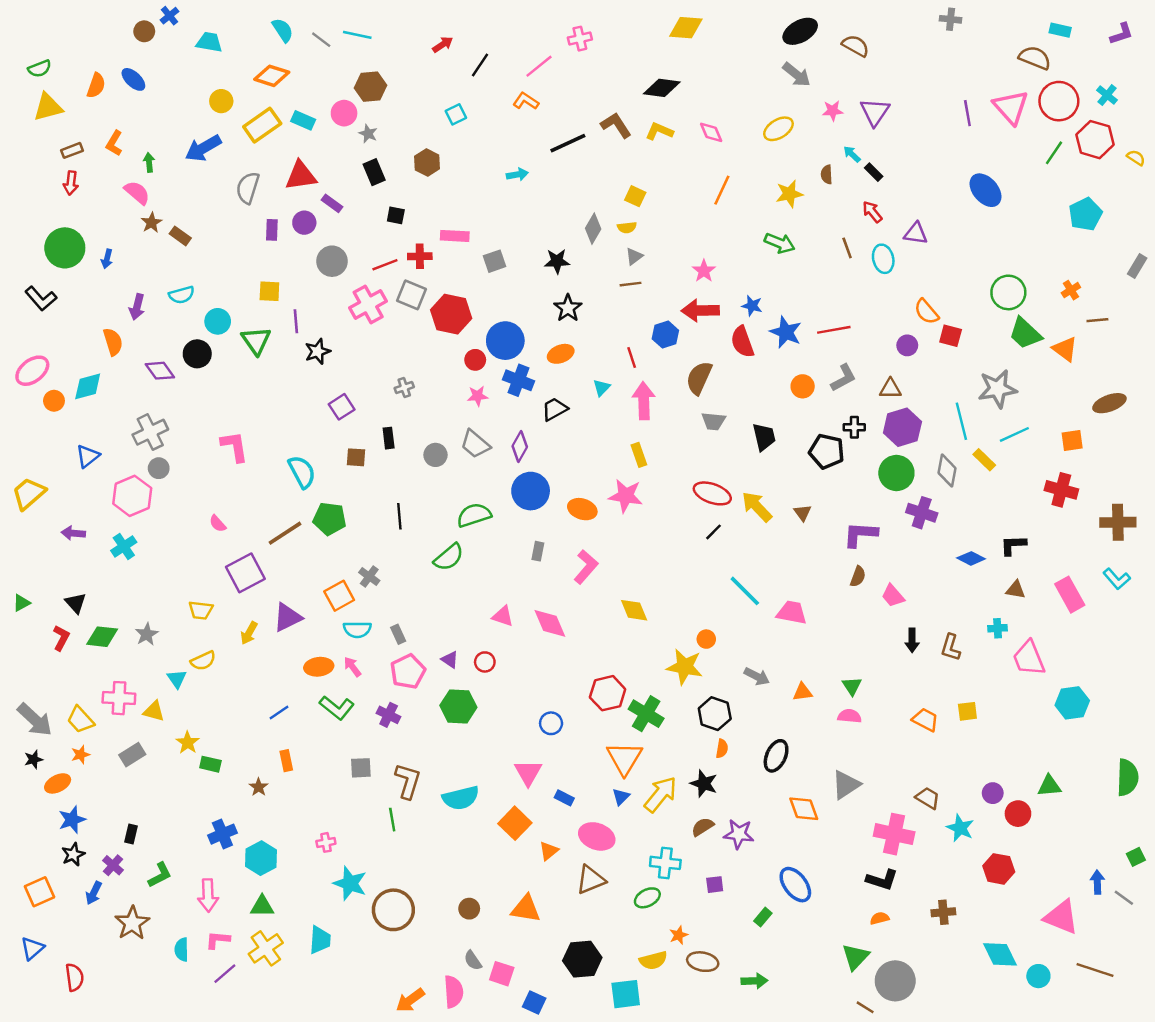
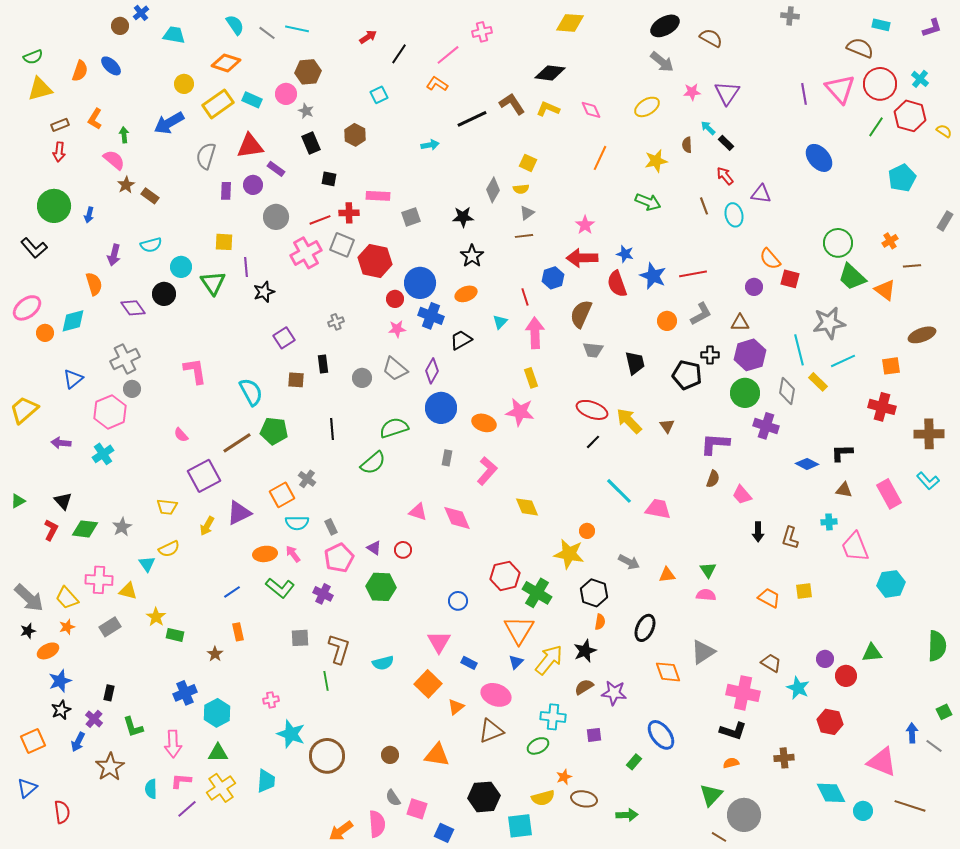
black star: (704, 783) -> (585, 651), turned 30
cyan semicircle: (461, 798) -> (383, 663), size x0.7
green L-shape: (160, 875) -> (133, 727), turned 100

